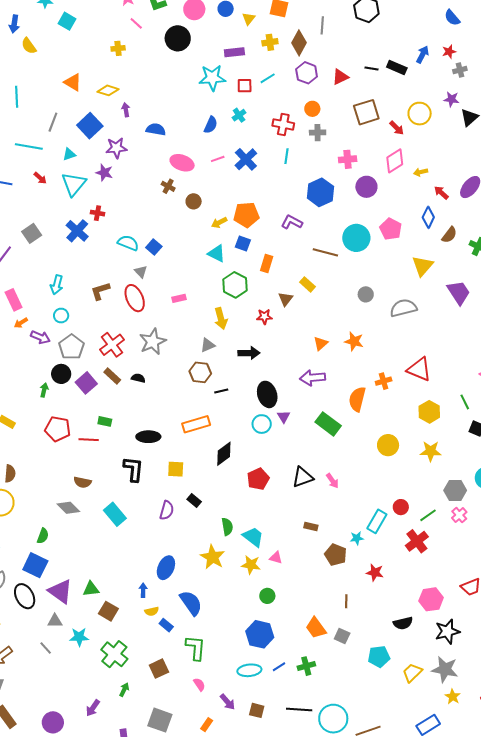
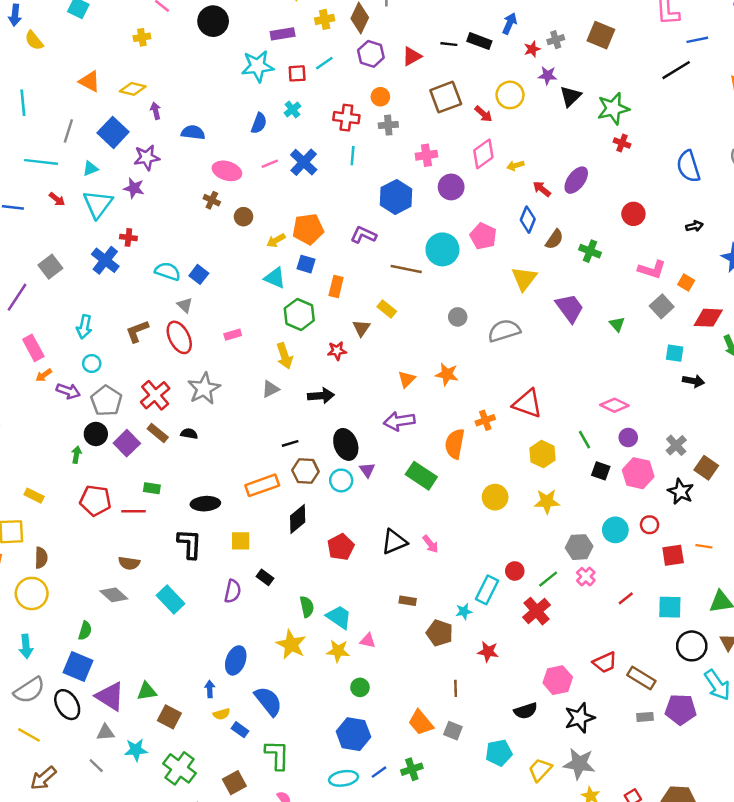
red star: (449, 52) -> (532, 49), moved
brown hexagon: (200, 372) -> (305, 471), moved

